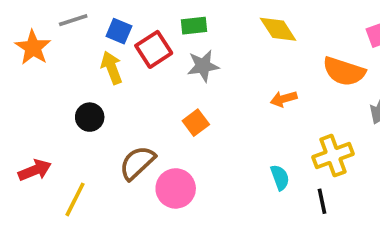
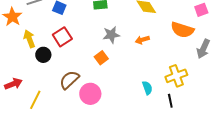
red square: (154, 49) -> (62, 37), moved
gray star: (203, 66) -> (111, 35), moved
yellow arrow: (112, 68) -> (29, 39), moved
orange arrow: (284, 99) -> (142, 40), moved

